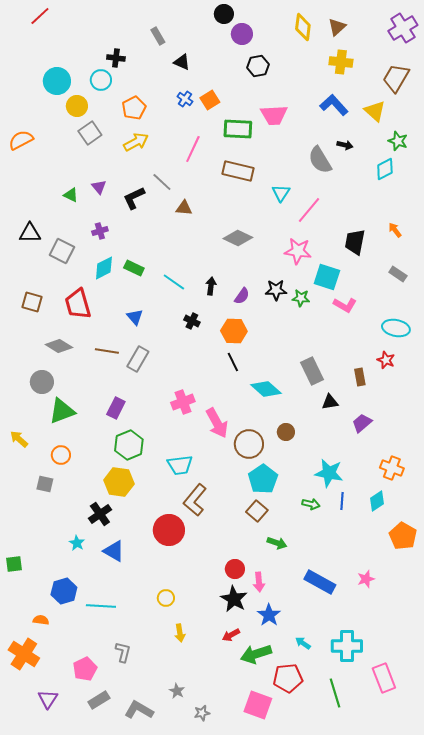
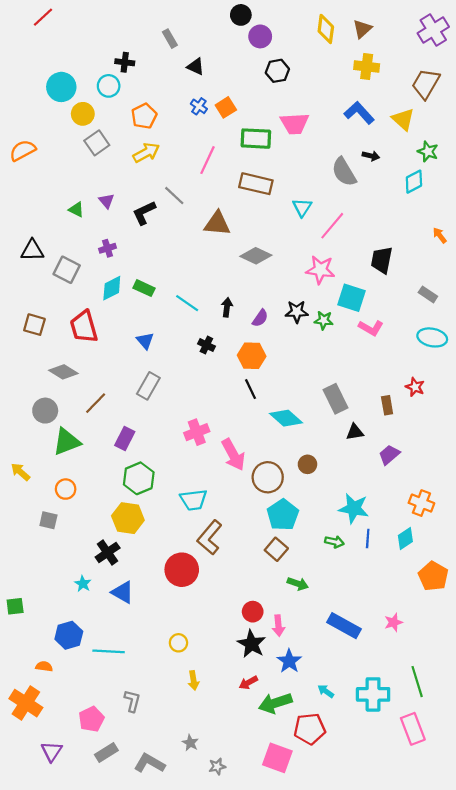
brown triangle: (184, 208) -> (217, 224), moved, size x1.5
orange arrow: (395, 230) -> (440, 235), moved
cyan ellipse: (396, 328) -> (432, 337), moved
brown line: (107, 351) -> (96, 403), moved, turned -55
green line: (335, 693) -> (417, 682), moved

